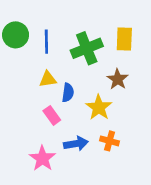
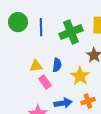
yellow triangle: (48, 79) -> (36, 66), moved
orange cross: (110, 141) -> (88, 101), turned -32

